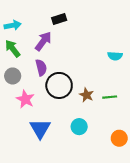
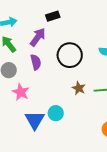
black circle: (59, 85) -> (70, 55), moved
cyan circle: (79, 127) -> (56, 113), moved

